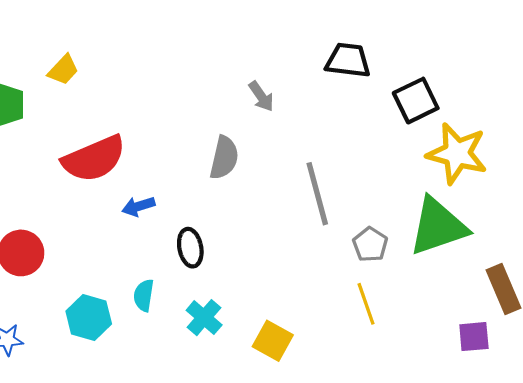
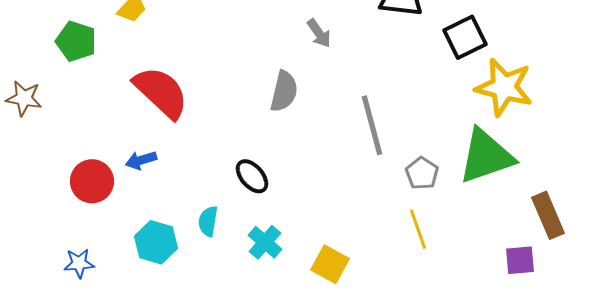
red semicircle: (94, 159) -> (161, 92), turned -114
blue arrow: (138, 206) -> (141, 160), moved
black ellipse: (190, 248) -> (252, 176), turned -30

